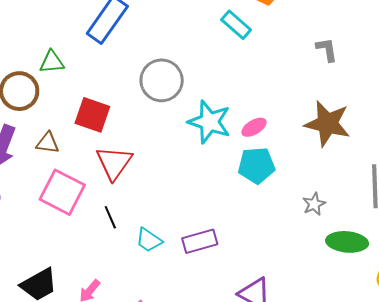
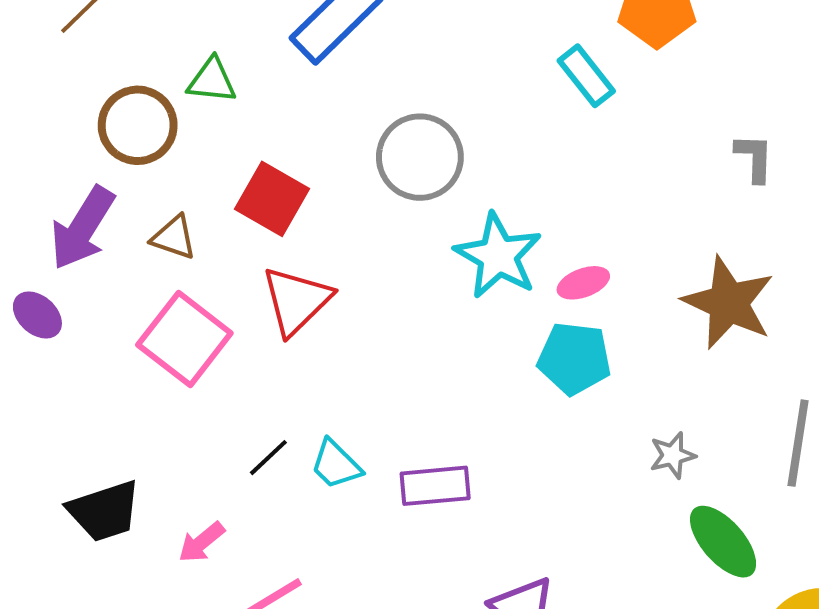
black line: (110, 217) -> (268, 458), moved, turned 60
green ellipse: (347, 242) -> (723, 542), turned 33

